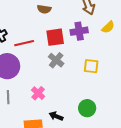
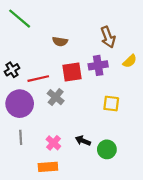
gray cross: (56, 60) -> (56, 97), moved
pink cross: (38, 93) -> (53, 143), moved
black arrow: (56, 116) -> (83, 141), moved

